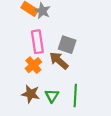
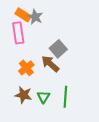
pink rectangle: (37, 42) -> (18, 33), moved
gray square: (67, 45) -> (58, 49), turned 30

